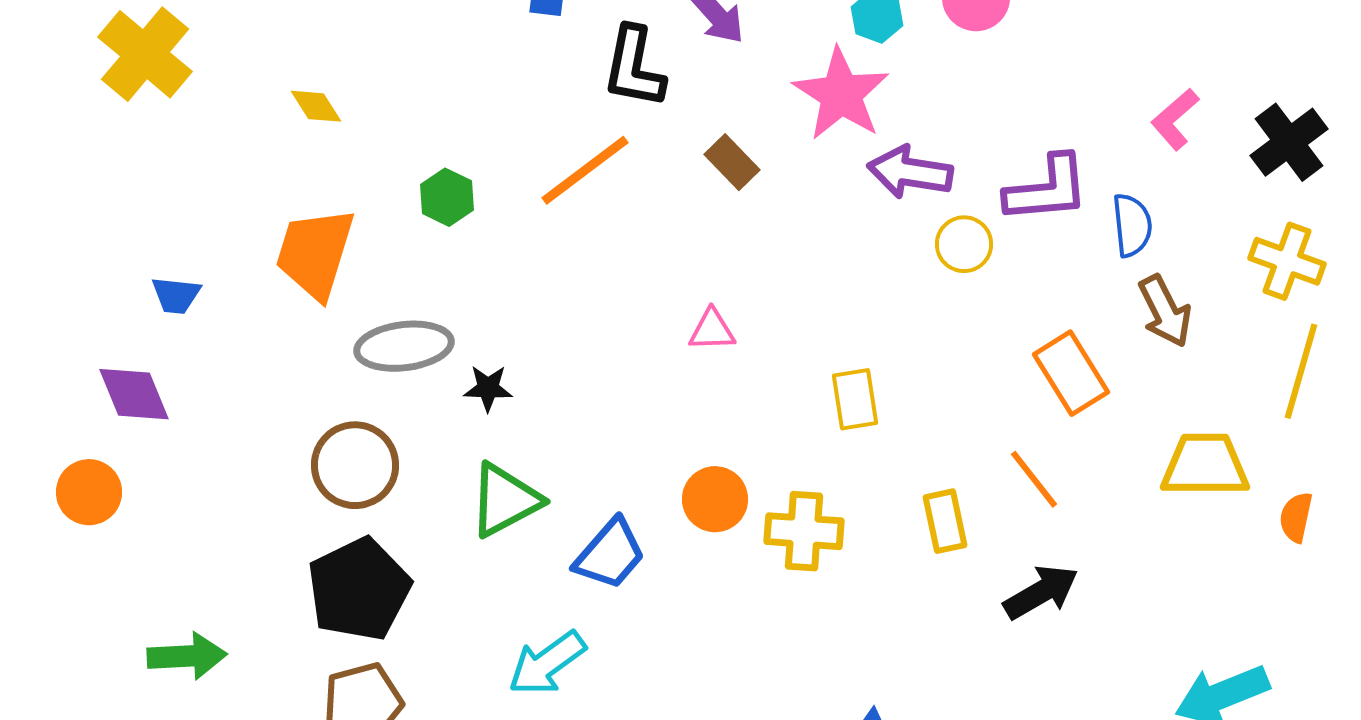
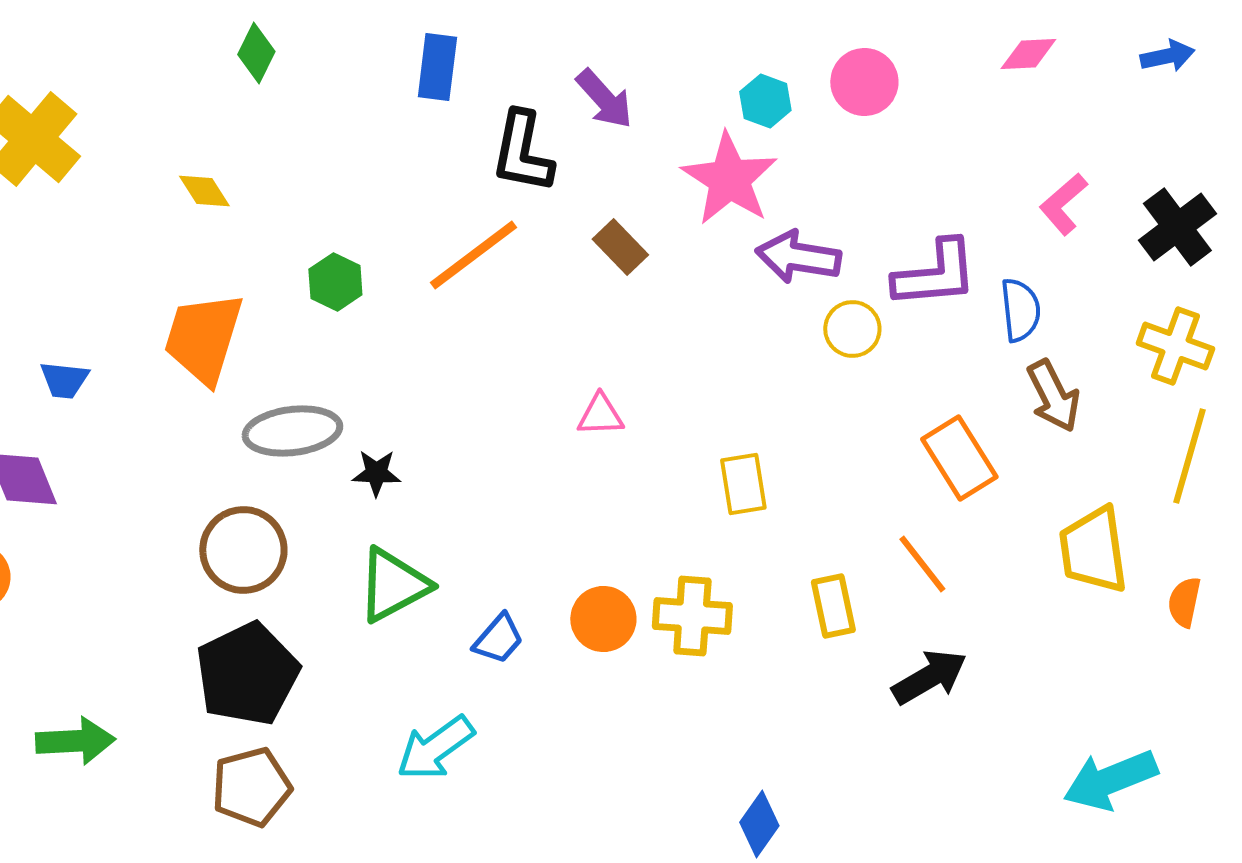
yellow trapezoid: (1205, 465) -> (1093, 550), turned -98
orange circle: (715, 499) -> (603, 619), moved
blue trapezoid: (610, 554) -> (498, 639), size x0.7

